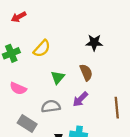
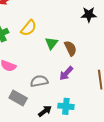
black star: (94, 43) -> (89, 15), moved
green triangle: (58, 77) -> (52, 43), moved

